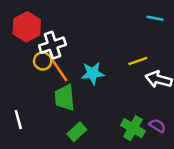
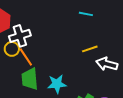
cyan line: (155, 18) -> (86, 14), moved
cyan star: (93, 73) -> (57, 84), moved

